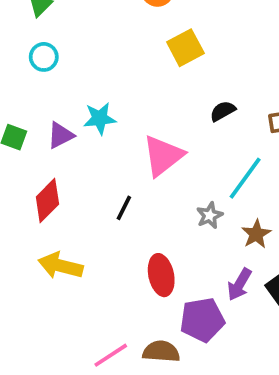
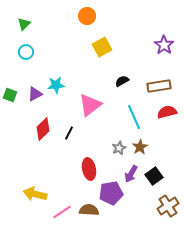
cyan line: (245, 178) -> (134, 117), turned -60
red diamond: (47, 200) -> (43, 129), moved
gray star: (210, 215) -> (119, 148), moved
yellow arrow: (61, 266) -> (35, 194), moved

